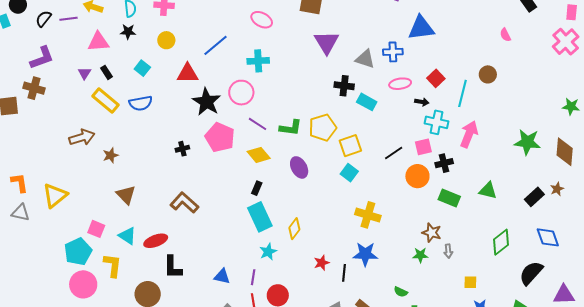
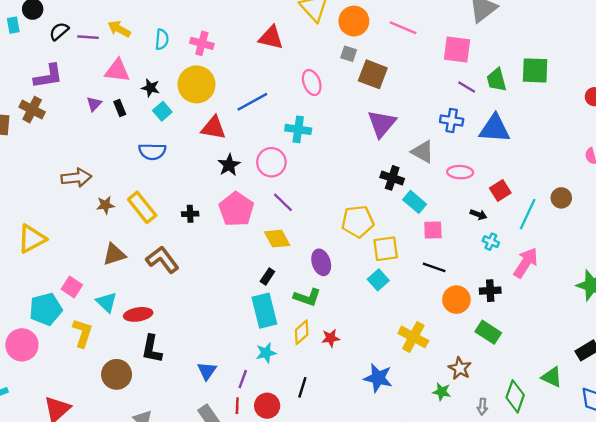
pink ellipse: (262, 20) -> (312, 83), turned 30
black star: (128, 32) -> (150, 88), moved
yellow circle: (166, 40) -> (197, 84), size x1.8
blue cross: (393, 52) -> (452, 120), moved
pink ellipse: (400, 84) -> (460, 172), moved
yellow rectangle: (106, 100) -> (142, 207), moved
black star: (207, 102) -> (229, 165), size x0.7
cyan cross: (437, 122) -> (491, 242), size x0.6
green L-shape: (291, 128) -> (307, 297), moved
pink square: (423, 147) -> (433, 230), moved
black line: (394, 153) -> (434, 267), turned 42
green triangle: (488, 191) -> (552, 377), moved
brown triangle: (126, 195) -> (114, 254), turned 45
brown L-shape: (184, 203) -> (162, 260), moved
yellow cross: (368, 215) -> (413, 337), moved
green diamond: (501, 242) -> (515, 396), moved, turned -44
gray arrow: (448, 251) -> (482, 407), moved
red star: (322, 263) -> (331, 338), moved
black line: (344, 273) -> (302, 387), moved
blue triangle: (222, 276) -> (207, 371), turned 42
pink circle: (83, 284) -> (22, 345), moved

